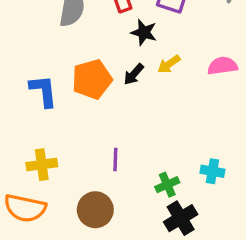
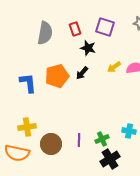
yellow arrow: (169, 64) -> (114, 67), moved
purple line: (115, 160) -> (79, 140), moved
brown circle: (95, 210) -> (51, 144), moved

